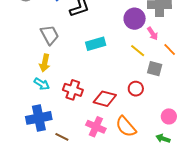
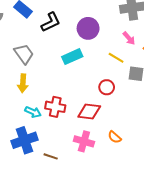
purple circle: (135, 19) -> (88, 28), moved
cyan arrow: (42, 84) -> (33, 112), moved
red circle: (136, 89) -> (107, 87), moved
orange semicircle: (126, 127) -> (115, 137), size x0.6

